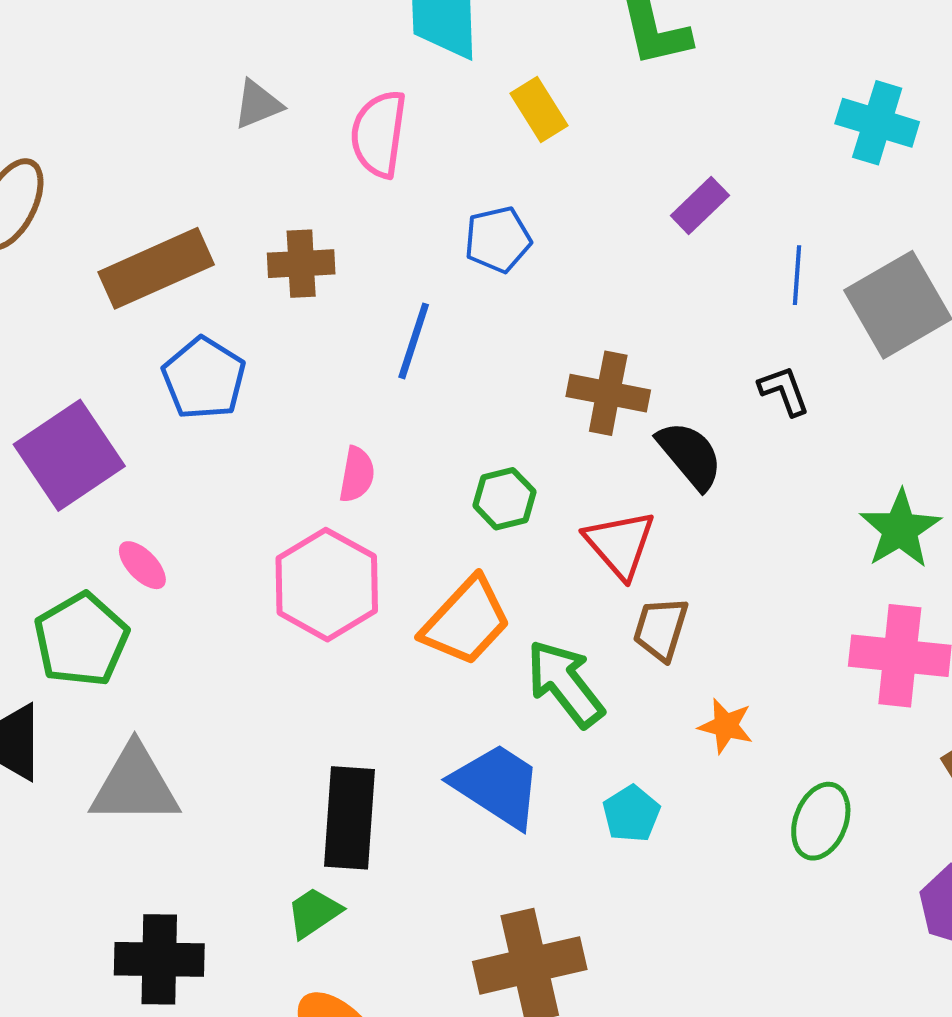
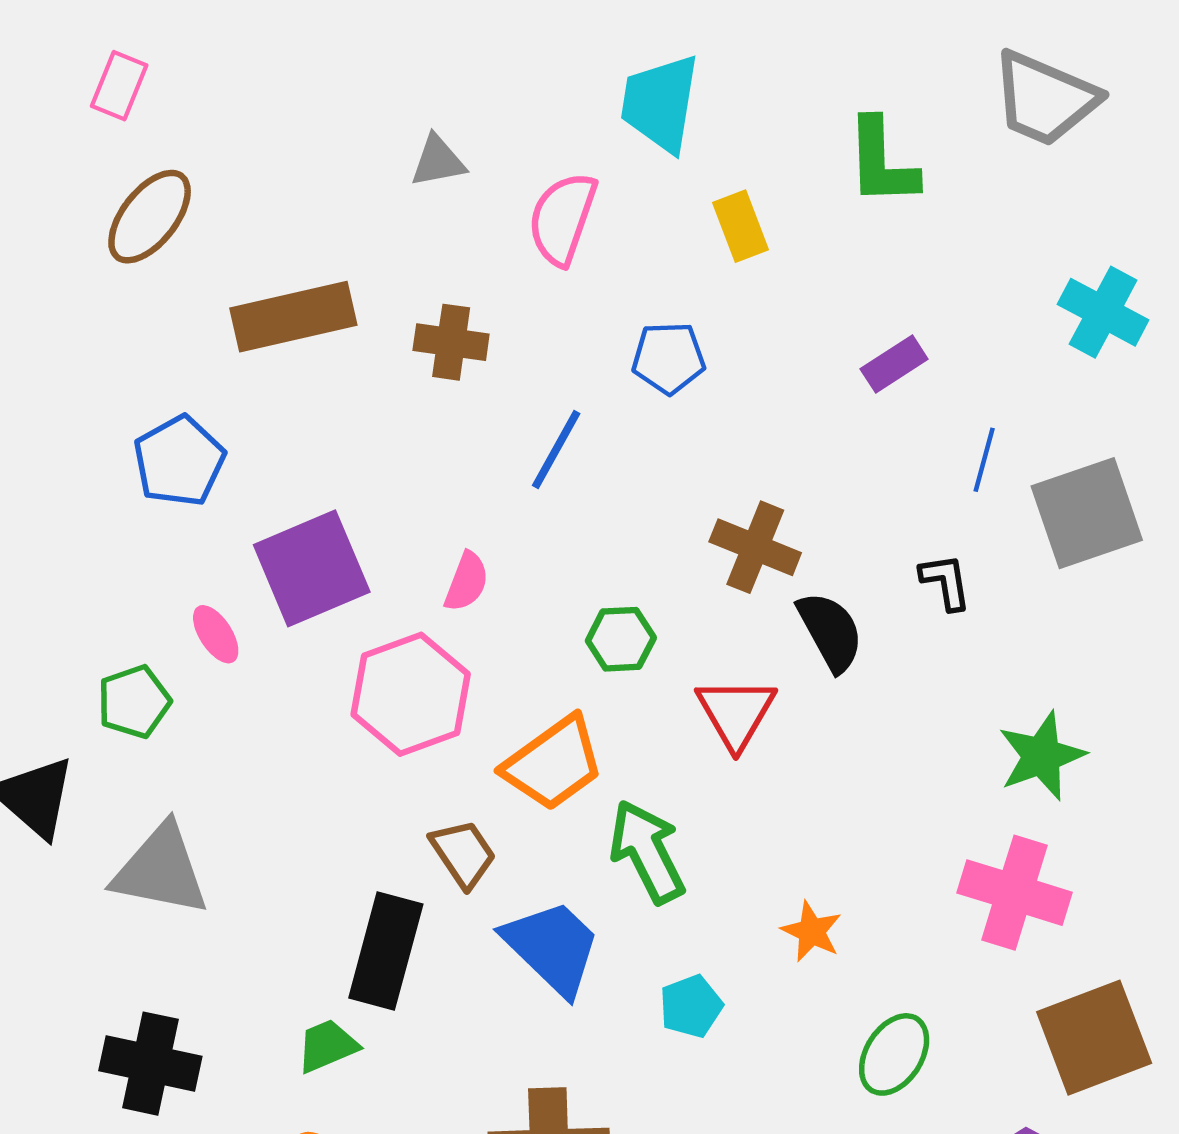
blue pentagon: (204, 378) -> (179, 461), moved
purple square: (69, 455) -> (312, 568), moved
brown trapezoid: (661, 629) -> (463, 854), moved, turned 118
green pentagon: (81, 640) -> (134, 702), size x0.7

